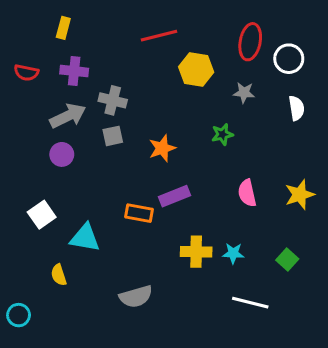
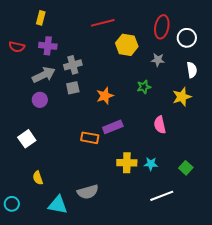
gray cross: (113, 100) -> (73, 65), turned -30
yellow star: (300, 195) -> (182, 97), moved
cyan triangle: (85, 238) -> (58, 205), moved
white line: (250, 303) -> (162, 196), turned -35

